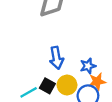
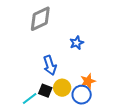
blue star: (88, 66) -> (77, 43), moved

